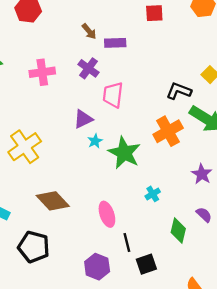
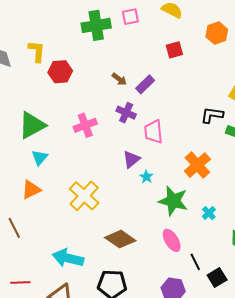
purple rectangle: (115, 43) -> (145, 84), turned -30
orange cross: (168, 131) -> (197, 165), moved
green star: (124, 153) -> (173, 201), moved

